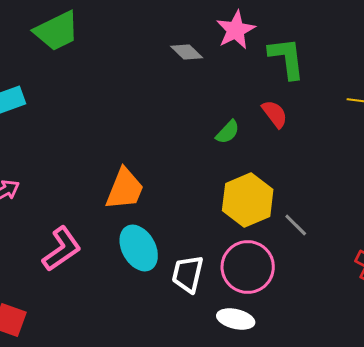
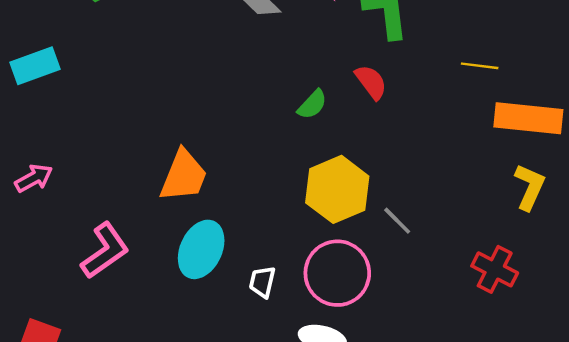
cyan ellipse: (139, 248) -> (201, 249), turned 54
white trapezoid: (188, 274) -> (262, 282), size x0.7

